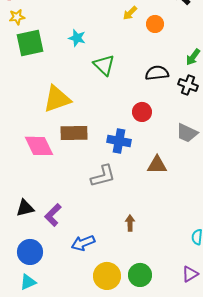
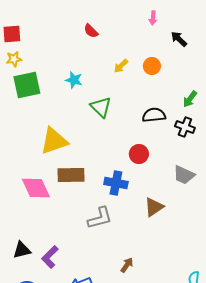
yellow arrow: (130, 13) -> (121, 66), moved
brown triangle: (157, 165) -> (154, 207), turned -35
brown arrow: (130, 223) -> (127, 265), turned 35

